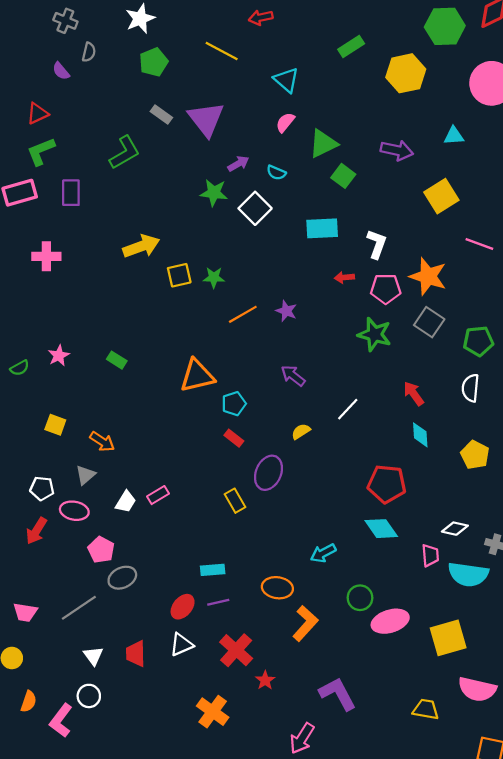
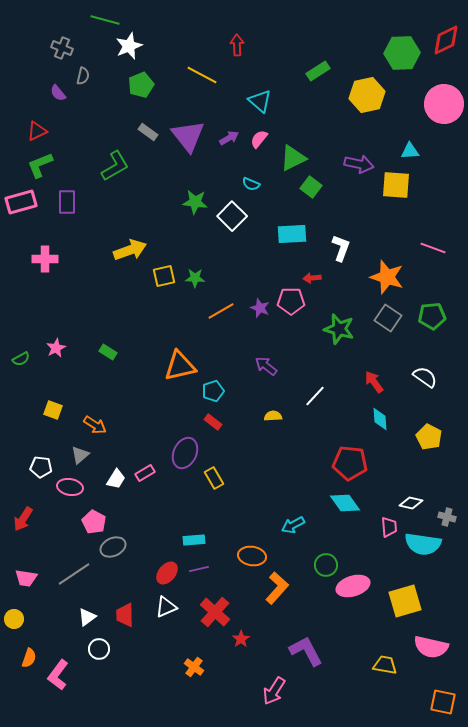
red arrow: (261, 17) -> (237, 45), turned 100
purple arrow: (238, 164) -> (229, 138), moved
yellow square: (441, 196) -> (396, 185), moved, turned 36
pink pentagon: (386, 289) -> (291, 301), moved
green pentagon: (478, 341) -> (432, 316), moved
white semicircle: (470, 388) -> (425, 377), turned 120
yellow semicircle: (301, 431) -> (273, 416), turned 30
purple ellipse: (268, 473) -> (185, 453), moved
red arrow: (36, 531) -> (23, 519), moved
white triangle: (93, 656) -> (87, 617), turned 30
white circle: (89, 696) -> (99, 649), moved
orange cross: (213, 712) -> (194, 667), size x0.7

